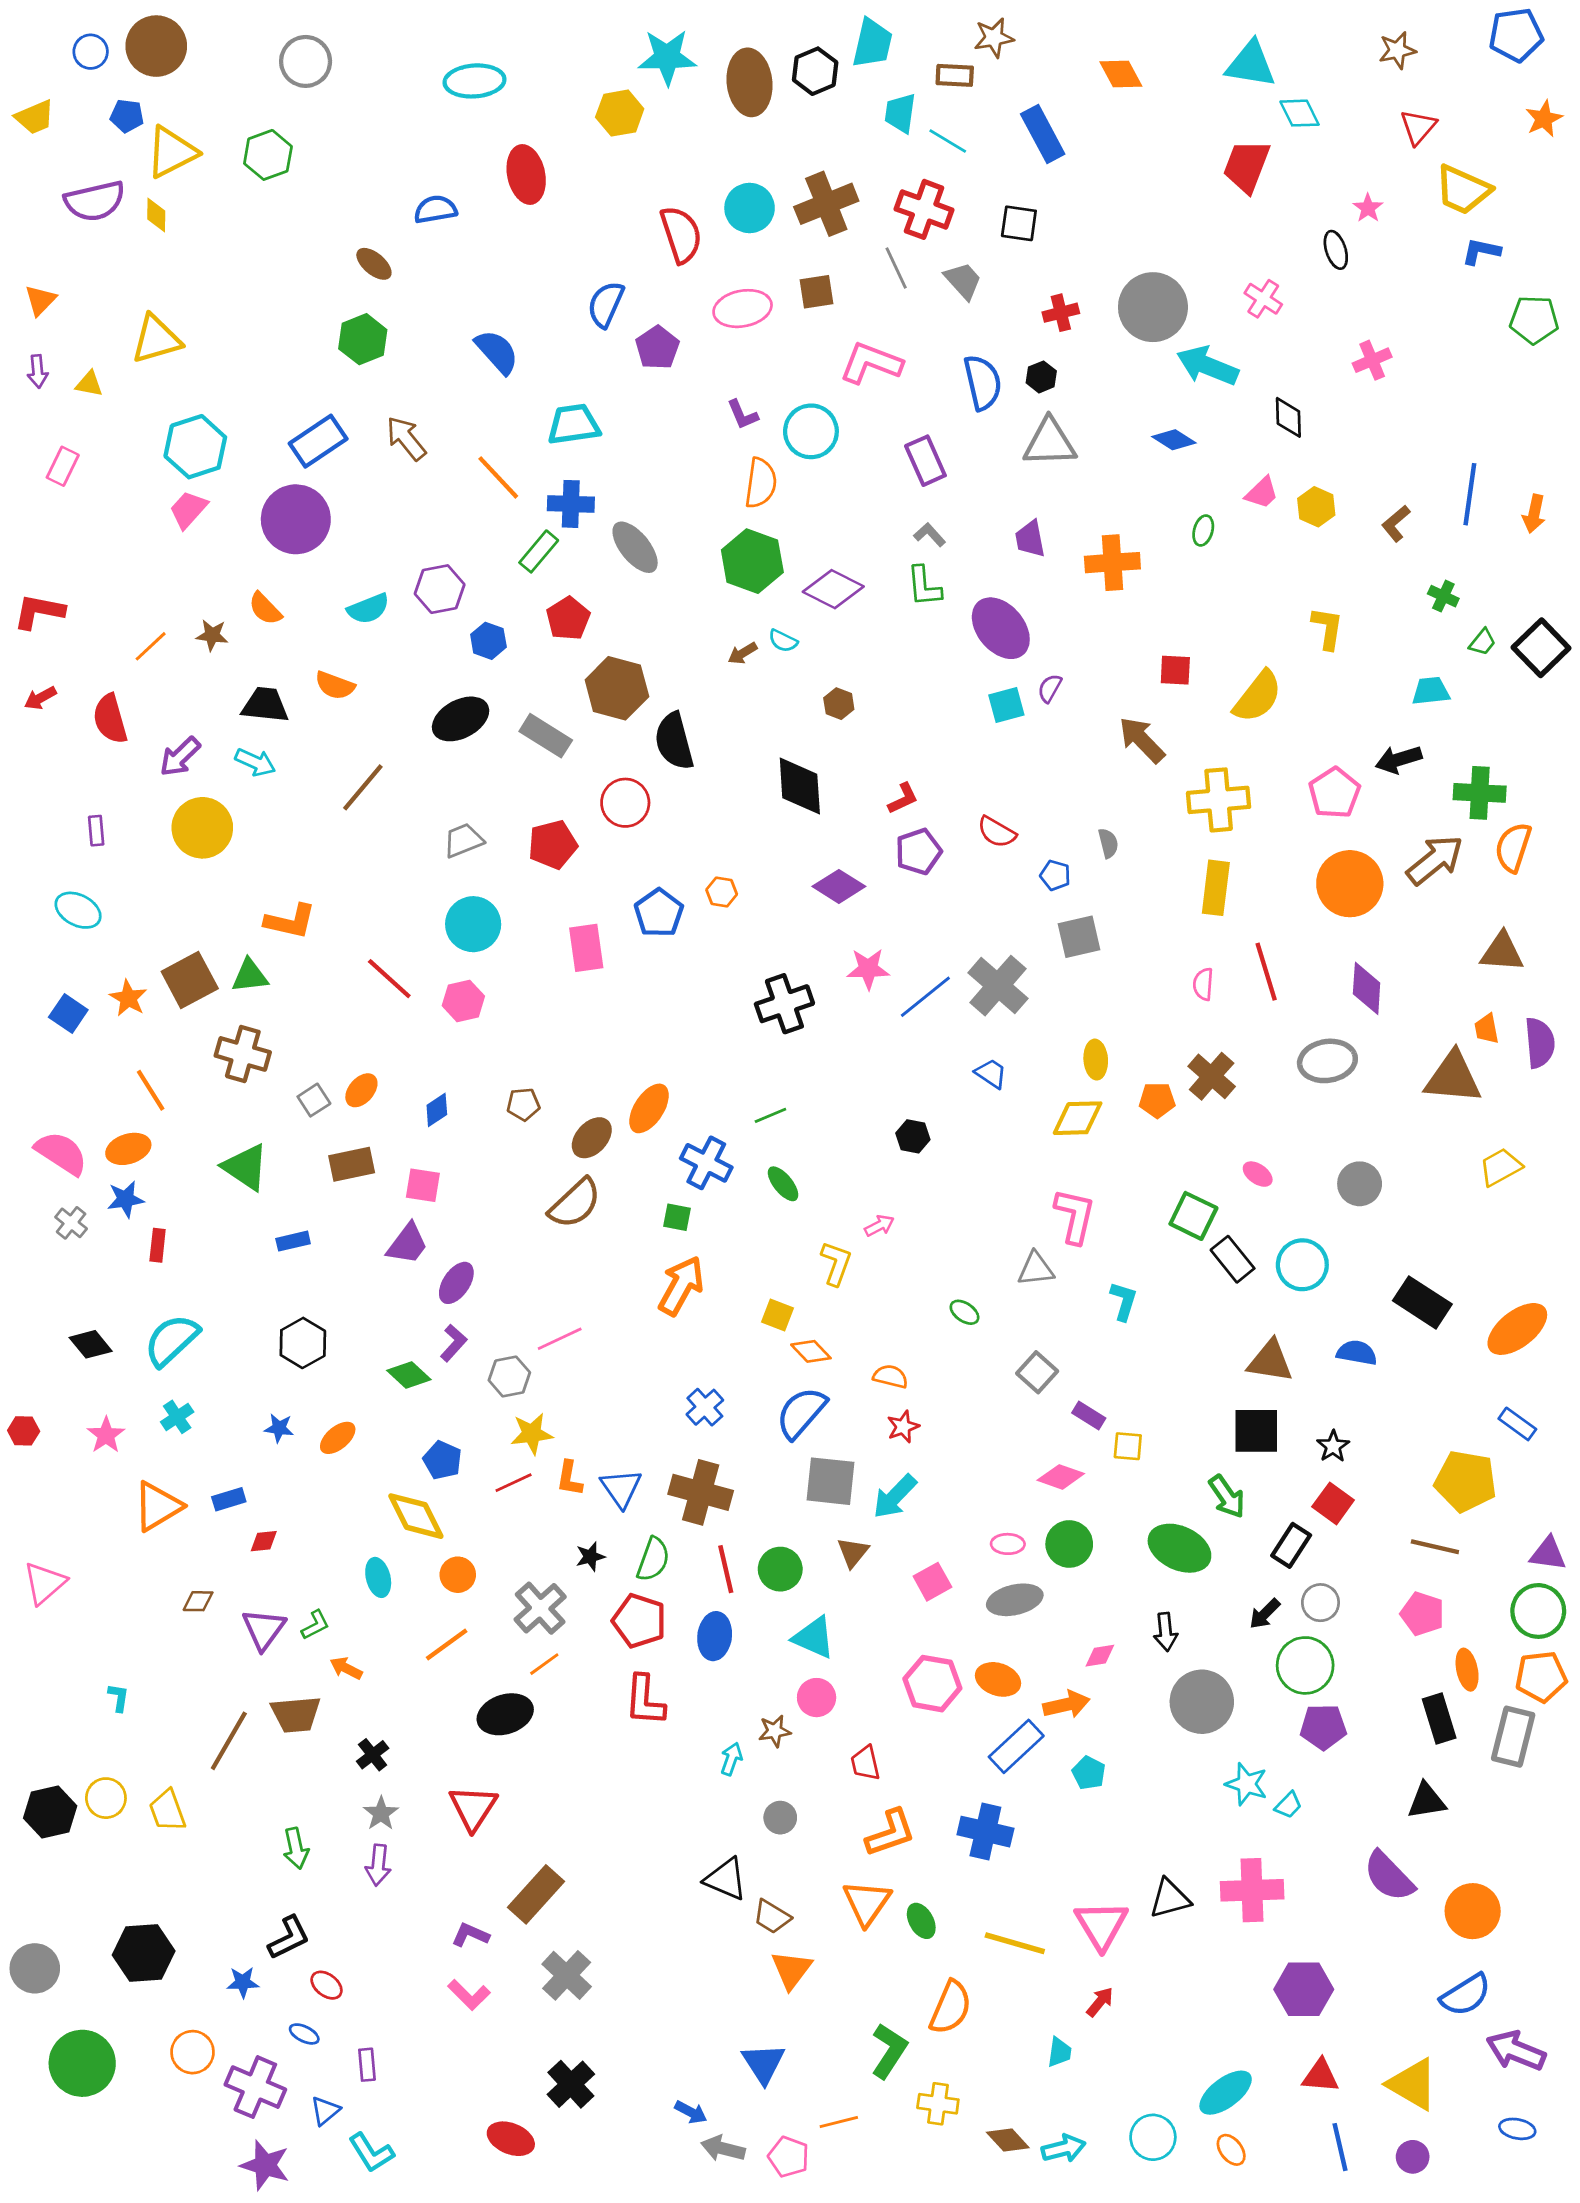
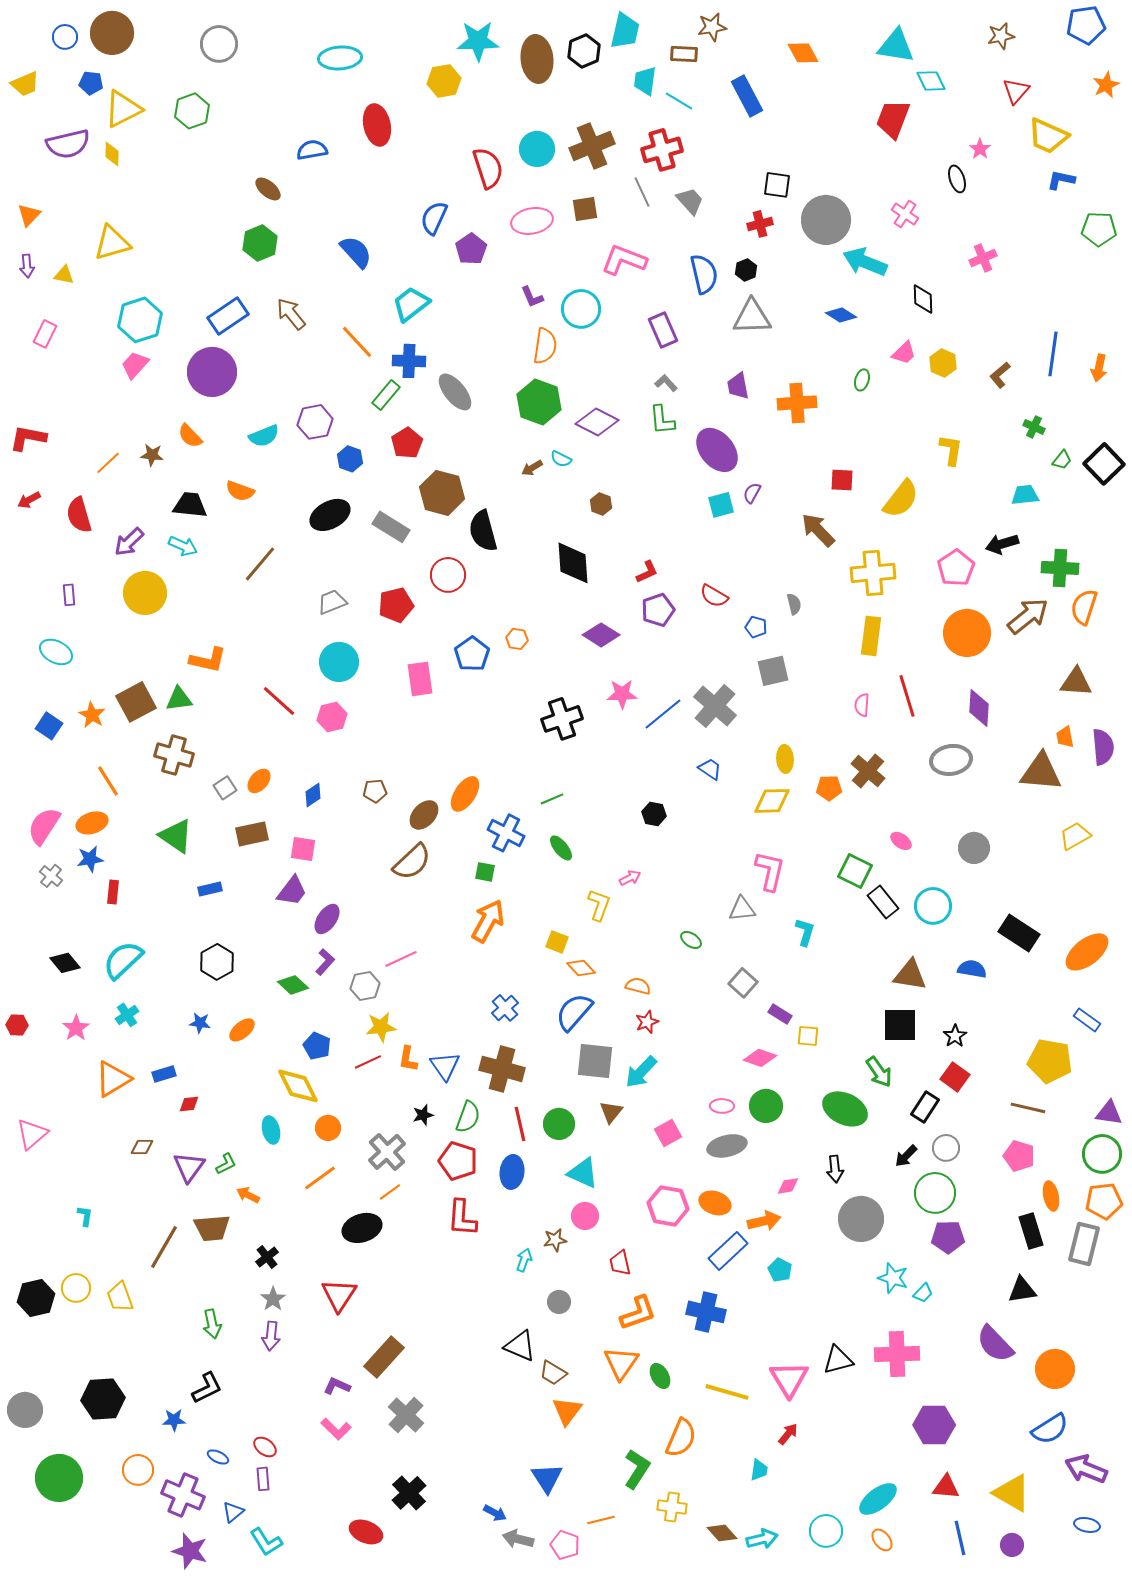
red cross: (924, 209) -> (662, 150), turned -36
black square: (1019, 223) -> (777, 185), moved
cyan trapezoid: (574, 424) -> (411, 304), turned -30
pink semicircle: (61, 1153) -> (44, 826), turned -90
red ellipse: (327, 1985) -> (265, 1447), moved

